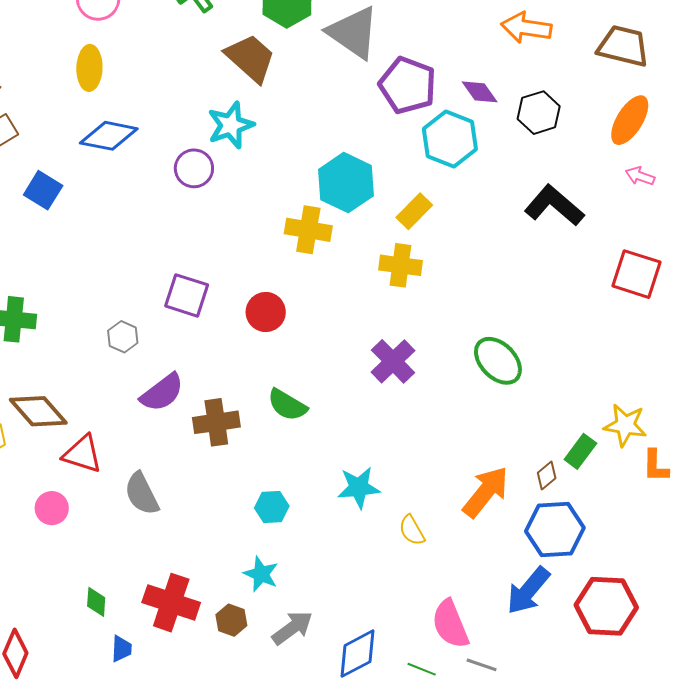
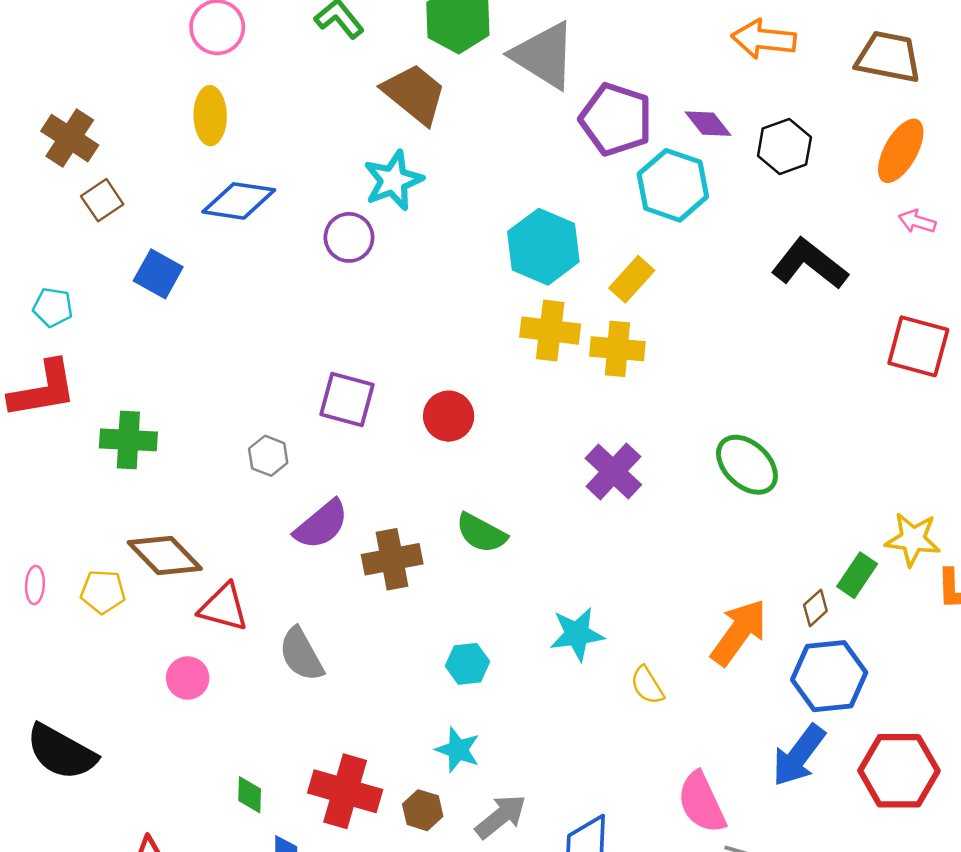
yellow cross: (308, 230) -> (550, 331), moved

